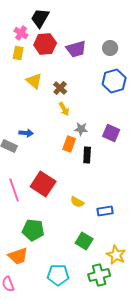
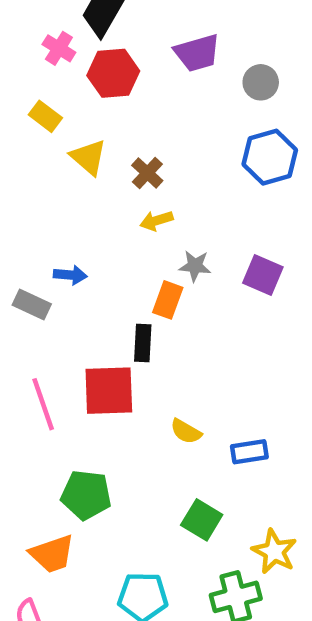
purple trapezoid: (76, 49) -> (197, 53), moved
yellow rectangle: (18, 53) -> (45, 116), moved, turned -64
yellow arrow: (64, 109) -> (156, 221), turned 104
black rectangle: (87, 155) -> (143, 343), moved
red square: (43, 184) -> (109, 391), turned -35

